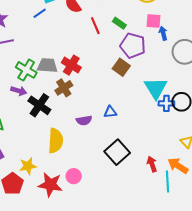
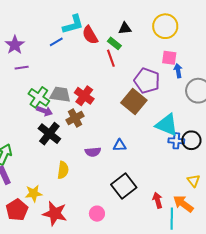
green rectangle: (119, 23) -> (114, 43), moved
brown square: (121, 67) -> (134, 102), size x1.4
cyan triangle: (156, 88) -> (167, 125), turned -40
purple arrow: (19, 91) -> (45, 111), moved
yellow semicircle: (55, 141) -> (63, 170), size x0.7
pink circle: (74, 176) -> (97, 214), moved

